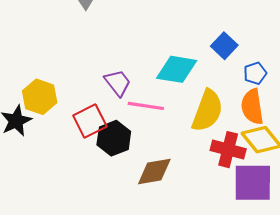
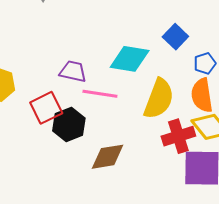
purple trapezoid: (118, 83) -> (73, 71), turned -40
red cross: (228, 150) -> (178, 136), turned -32

